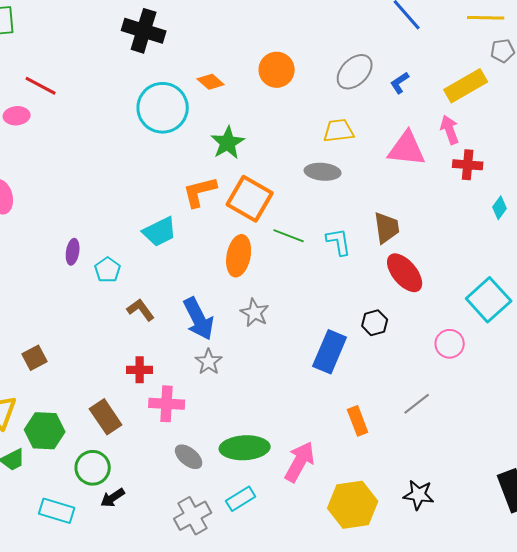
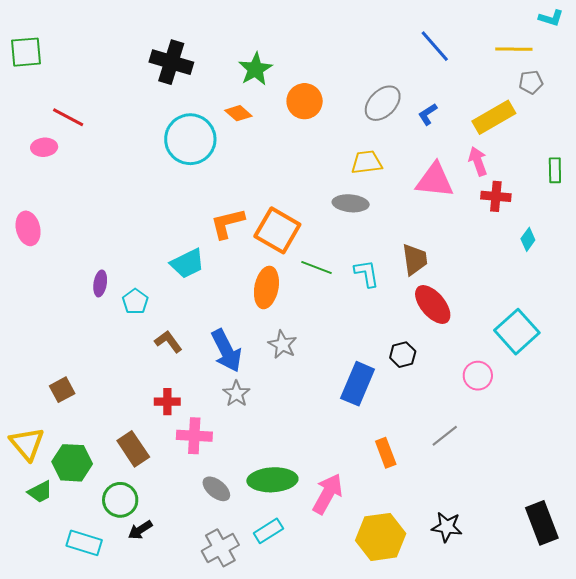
green star: (228, 143) -> (255, 69), moved

